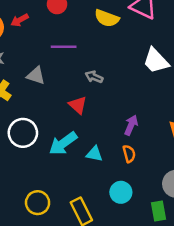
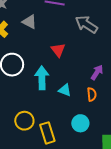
gray arrow: (94, 77) -> (86, 24), moved, size x1.6
cyan arrow: (63, 143) -> (42, 78), turned 115
yellow circle: (38, 203) -> (24, 121), moved

